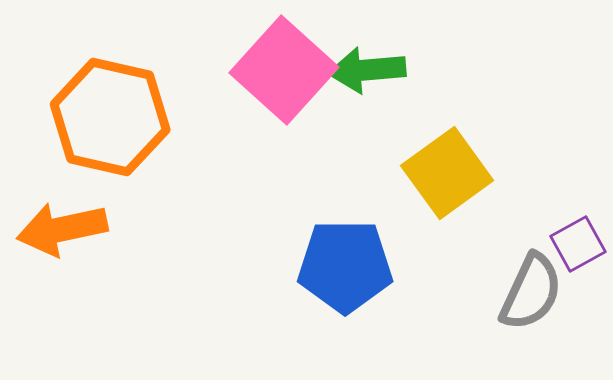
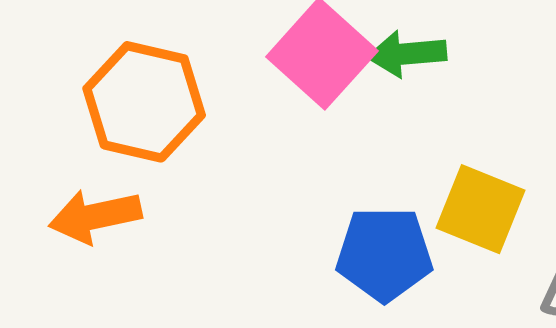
yellow square: (447, 173) -> (480, 209), moved, turned -32

